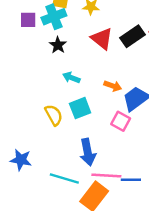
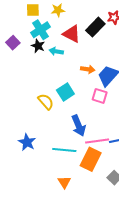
cyan cross: (54, 17) -> (41, 30), moved
purple square: (28, 20) -> (13, 43), moved, turned -32
cyan arrow: (71, 78) -> (56, 51), moved
blue star: (21, 160) -> (27, 142), turned 30

